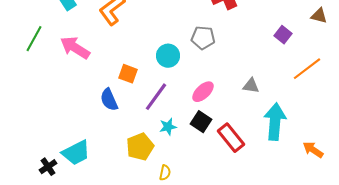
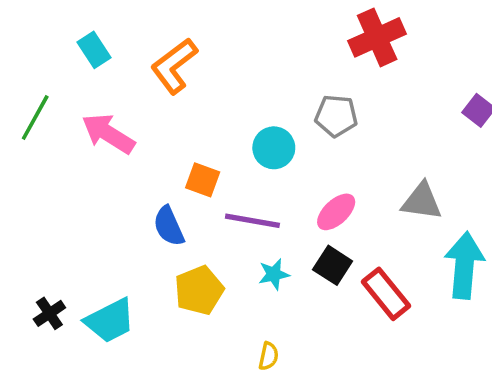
gray triangle: (251, 86) -> (422, 201), size x1.4
purple line: (156, 97) -> (252, 221), turned 64
yellow pentagon: (140, 147) -> (199, 290), moved
black cross: (48, 167) -> (49, 313), moved

